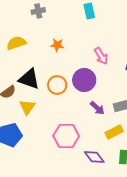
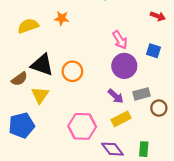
orange star: (57, 45) -> (62, 18), moved
purple circle: (84, 80) -> (124, 66), moved
yellow rectangle: (114, 132) -> (121, 119), moved

